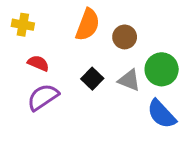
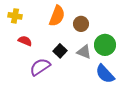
purple semicircle: (43, 97) -> (40, 67), moved

